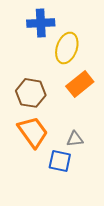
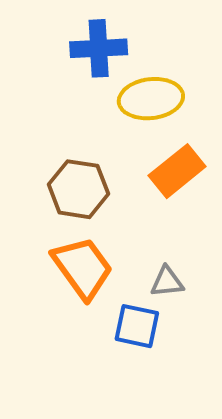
yellow ellipse: (67, 48) -> (151, 99), turned 64

